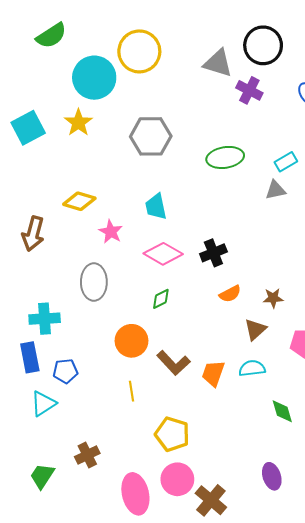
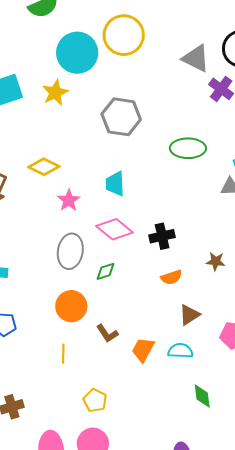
gray ellipse: (94, 282) -> (70, 251), moved
brown star: (273, 298) -> (216, 261), moved
brown L-shape: (173, 363) -> (107, 333), size x0.7
yellow pentagon: (172, 434) -> (95, 400), size x0.7

